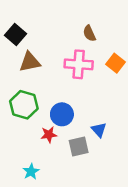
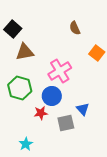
pink cross: (79, 64) -> (60, 71), moved, turned -35

